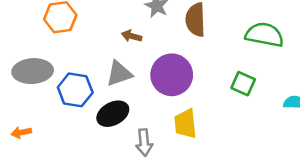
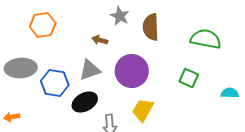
yellow trapezoid: (185, 124) -> (143, 110), turned 35

